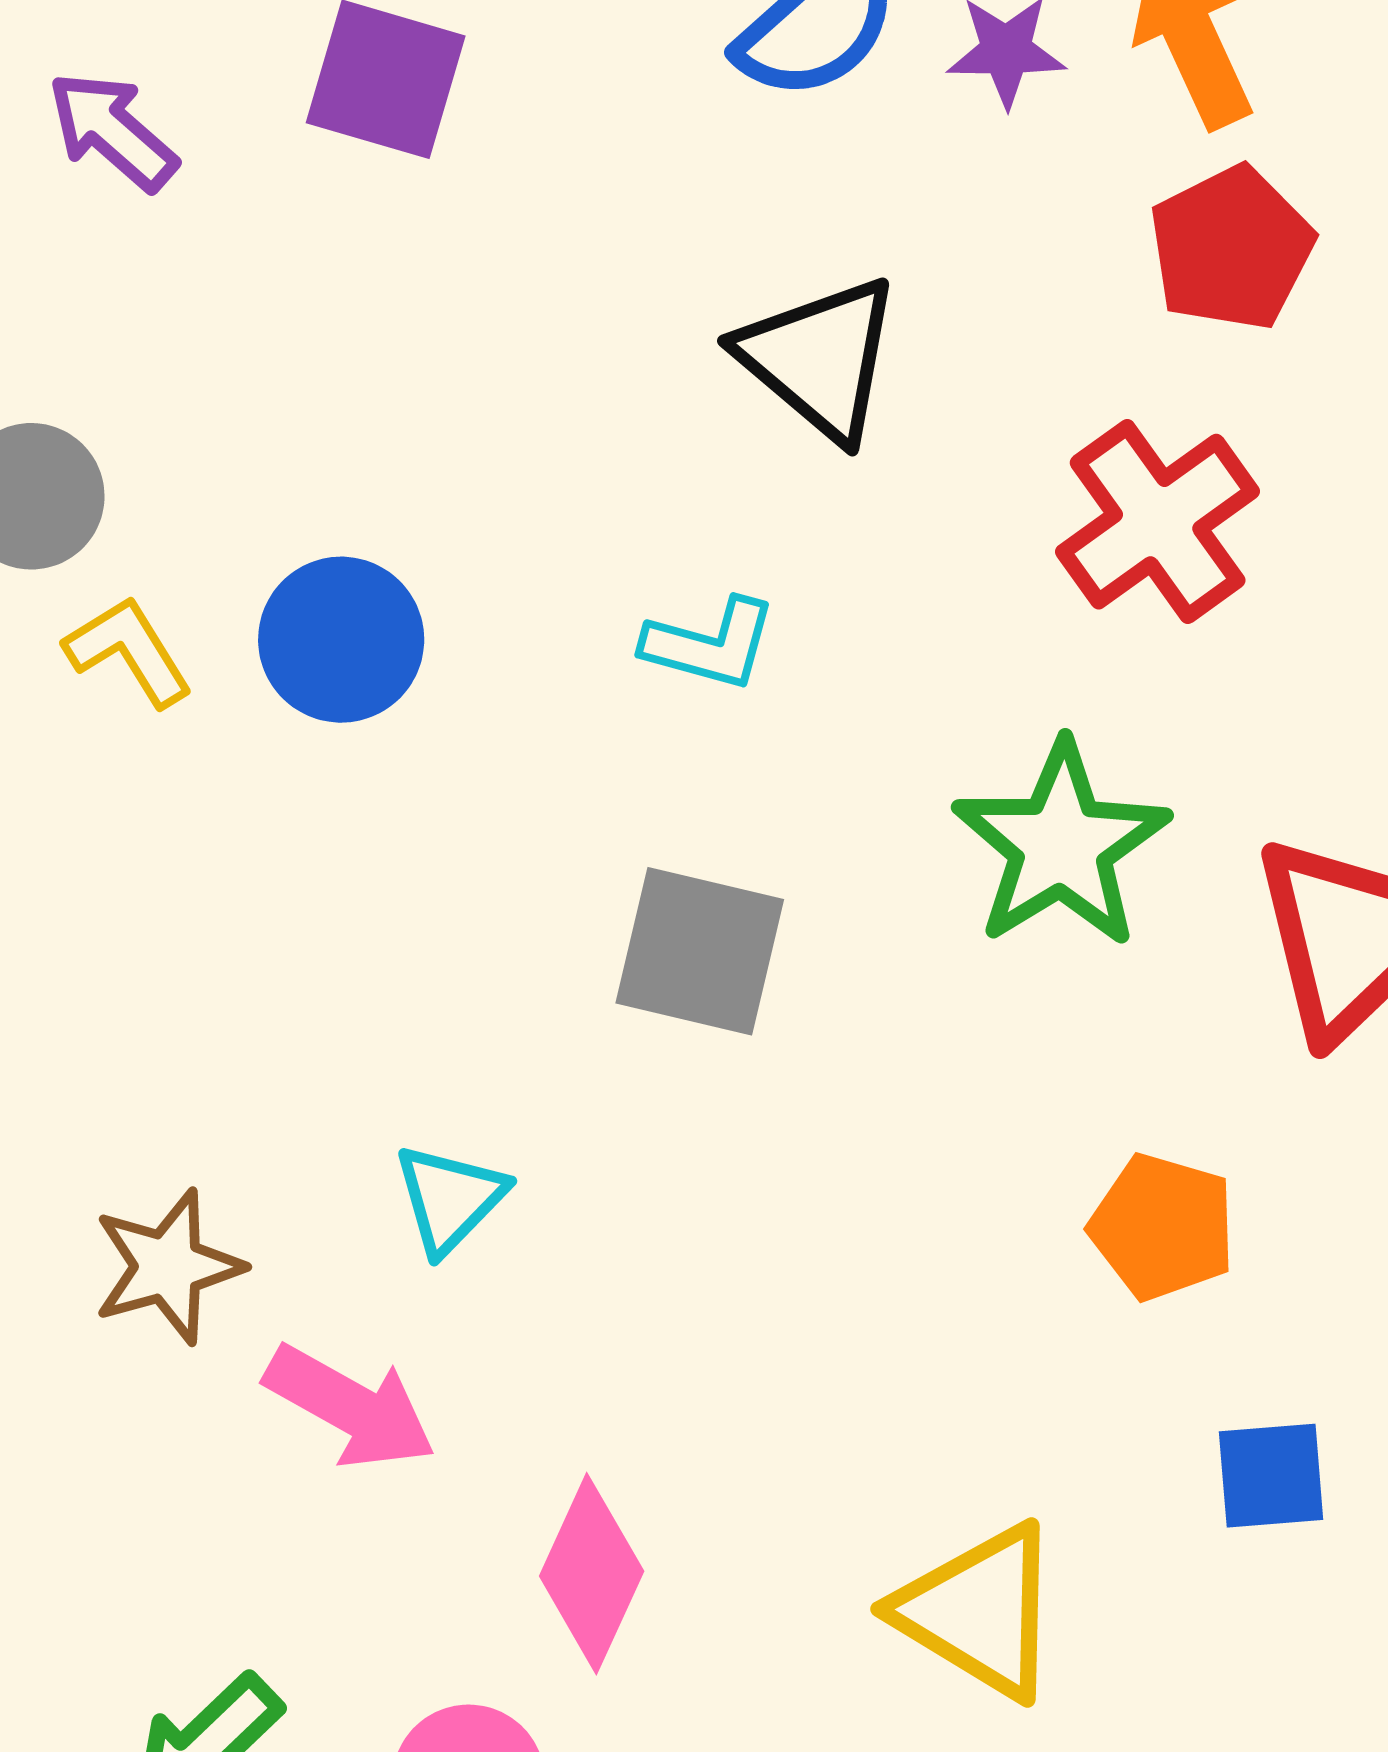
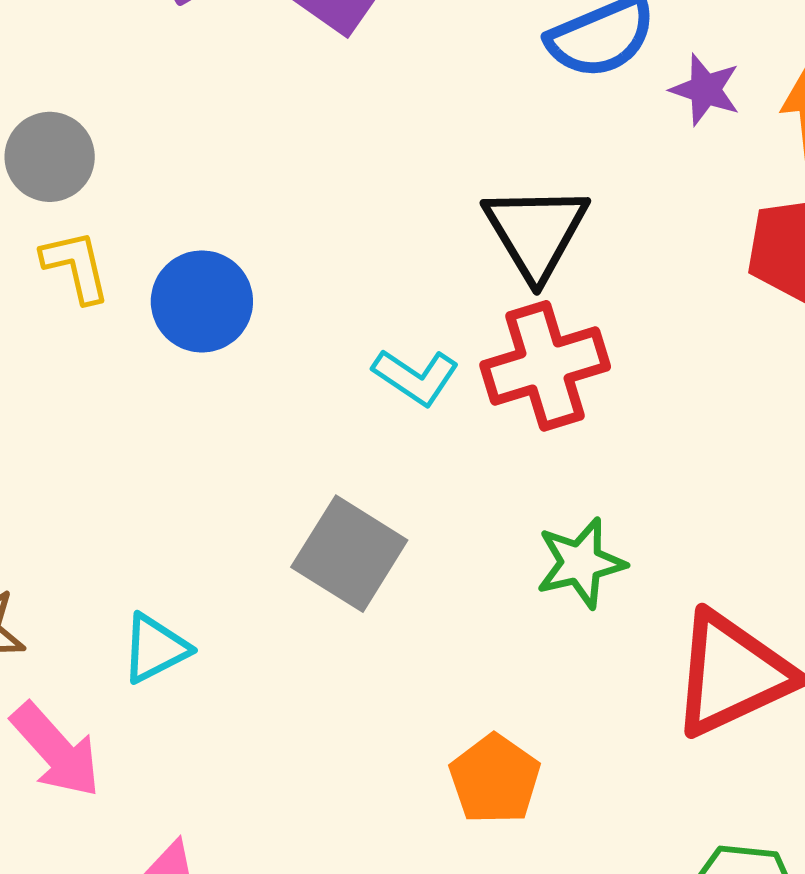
red cross: (1158, 522) -> (545, 366), moved
green star: (1061, 845) -> (581, 563), size x0.7
orange pentagon: (1163, 1227) -> (495, 779), moved

